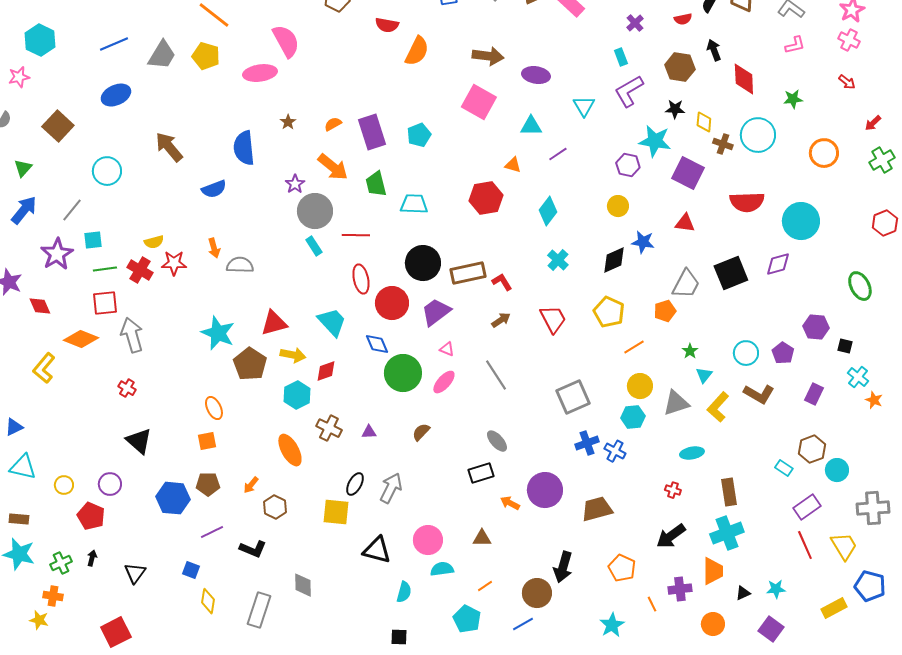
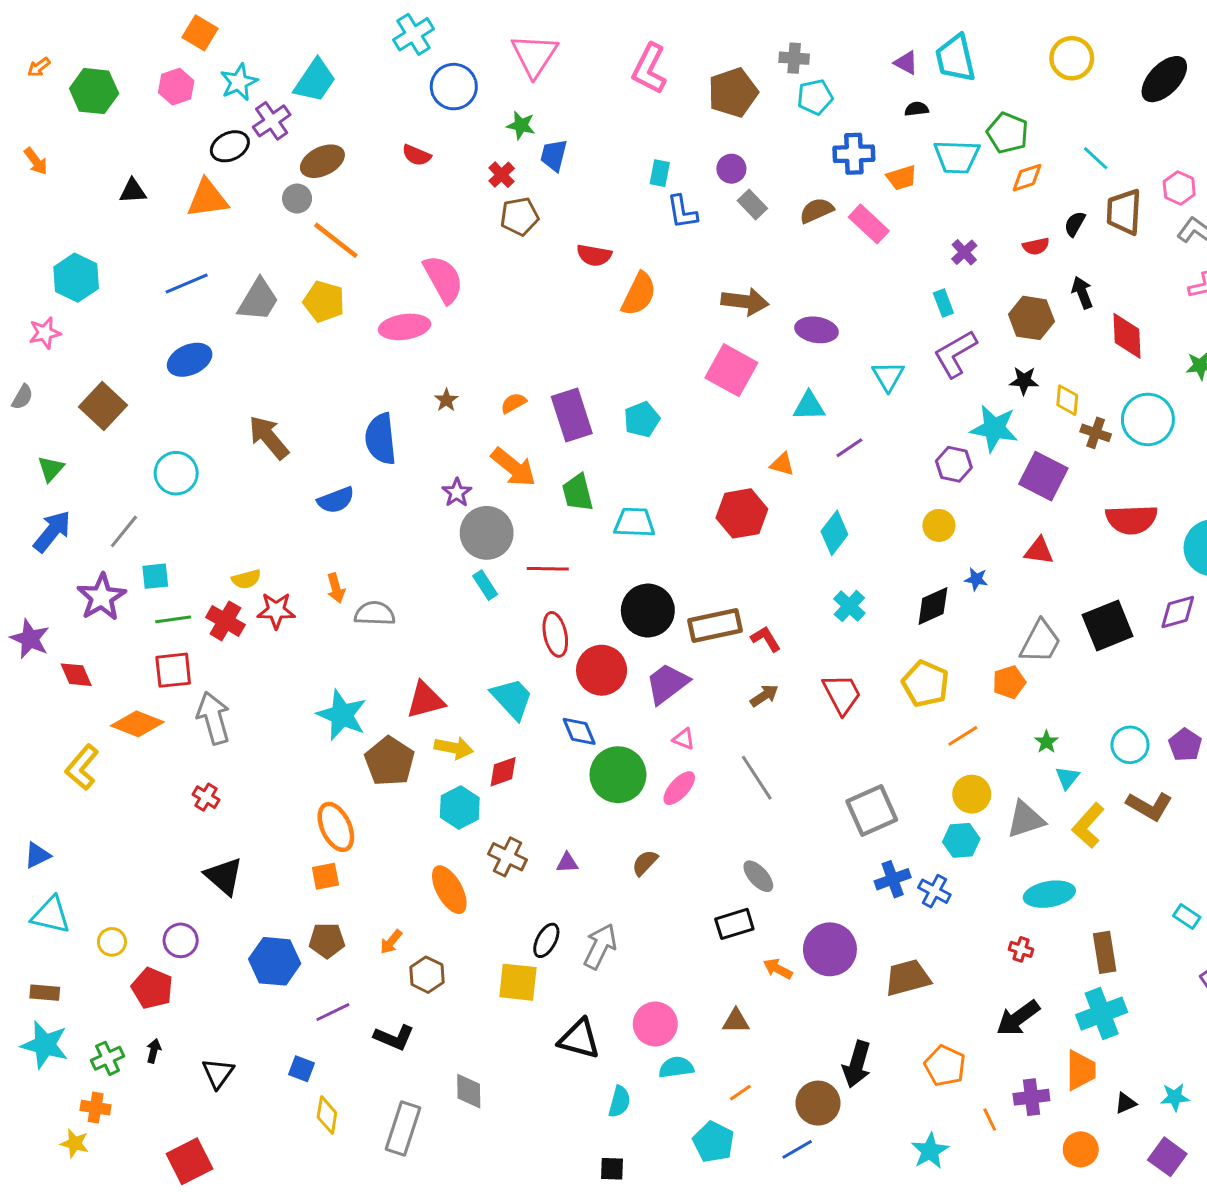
blue star: (643, 242) -> (976, 579), size x0.7
orange ellipse: (214, 408) -> (336, 827), size x1.4
cyan ellipse: (692, 453) -> (1049, 894), size x1.4

